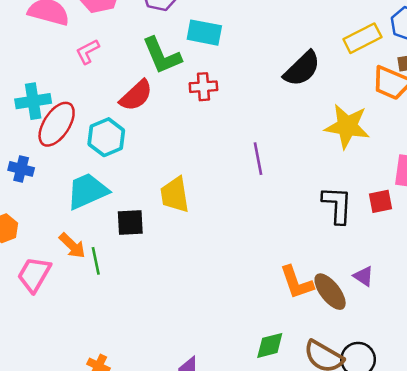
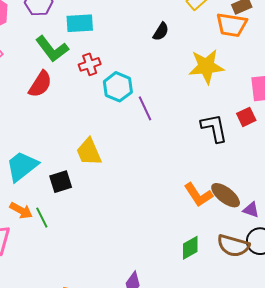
black semicircle: (302, 69) -> (161, 32), size x0.6
cyan hexagon: (106, 137) -> (118, 87), moved
purple triangle: (363, 276) -> (251, 210), moved

